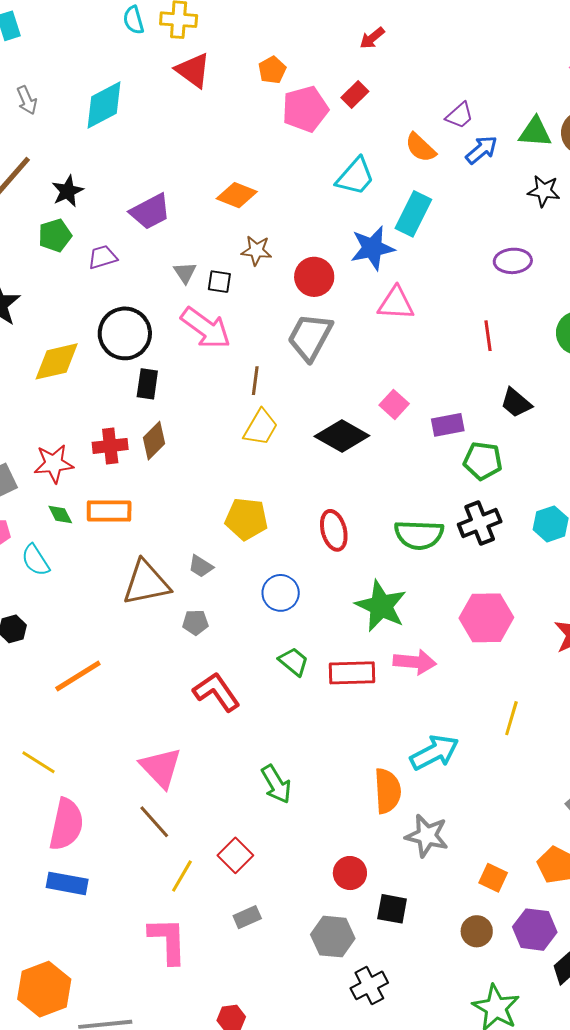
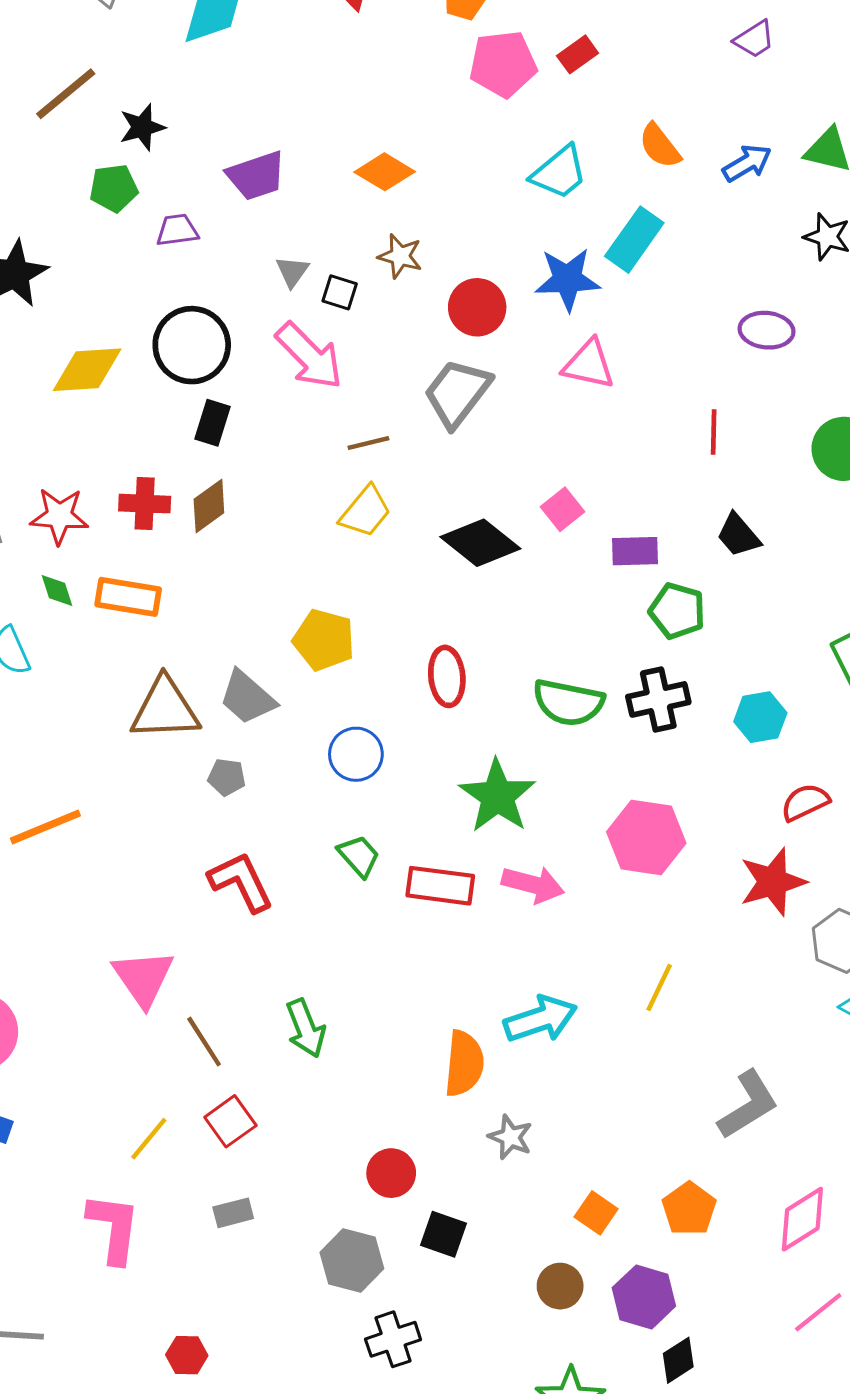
purple trapezoid: (460, 115) -> (754, 39), moved
brown line: (255, 381) -> (368, 443), turned 60
gray trapezoid: (201, 566) -> (247, 698), size x1.6
brown line: (154, 822) -> (204, 1042), moved
gray star: (427, 836) -> (510, 1137), size x0.7

